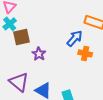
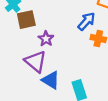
purple triangle: (19, 82) -> (36, 62), moved

